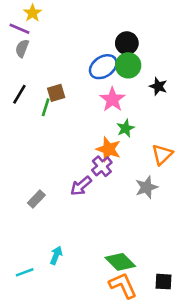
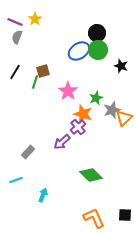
yellow star: (33, 13) -> (35, 19), moved
pink star: (112, 99) -> (68, 91), moved
gray star: (146, 187) -> (112, 110), moved
green diamond: (120, 262) -> (91, 175), moved
cyan line: (25, 272) -> (16, 180), moved

